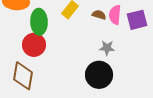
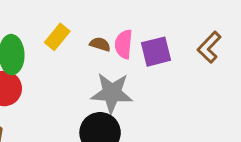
gray star: (107, 48) -> (112, 93), size x1.8

